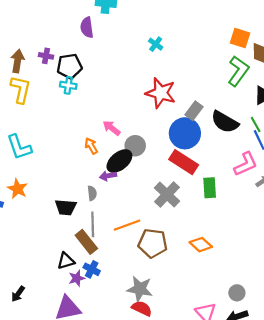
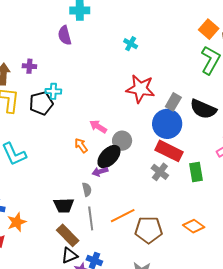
orange square: (240, 38) -> (209, 29), turned 30
black pentagon: (69, 66) -> (41, 103), moved
orange star: (18, 189) -> (17, 222), moved, turned 30
gray cross: (167, 195) -> (160, 172), moved, size x0.7
brown rectangle: (86, 242) -> (68, 235), moved

